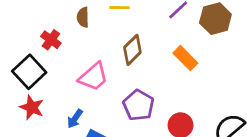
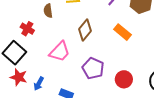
blue arrow: (75, 119) -> (39, 84), moved

